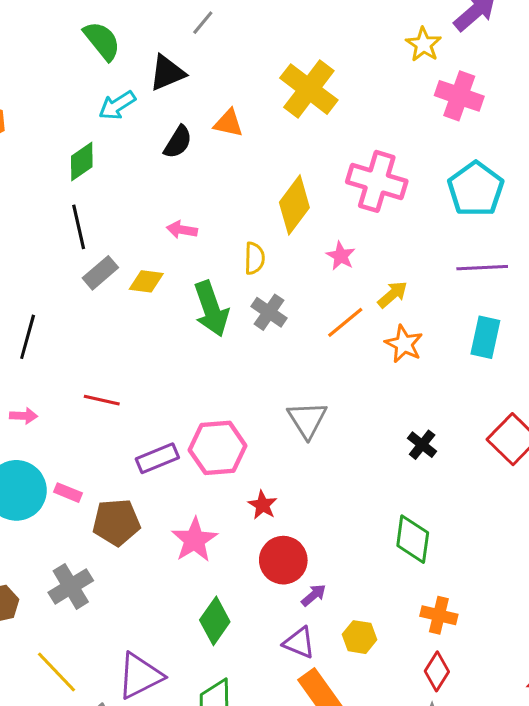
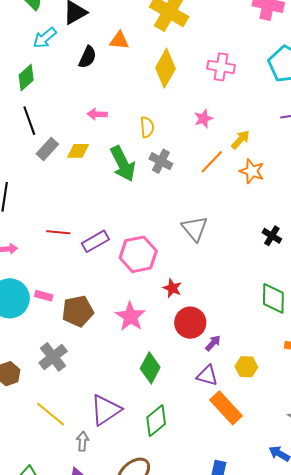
pink cross: (377, 181) -> (221, 67), size x0.7
yellow diamond: (294, 205) -> (165, 68), moved
pink star: (341, 256) -> (203, 119), turned 30
purple rectangle: (157, 458) -> (95, 241), moved

